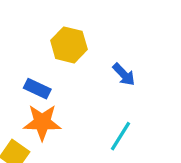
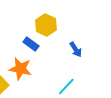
blue rectangle: (37, 89) -> (31, 44), moved

